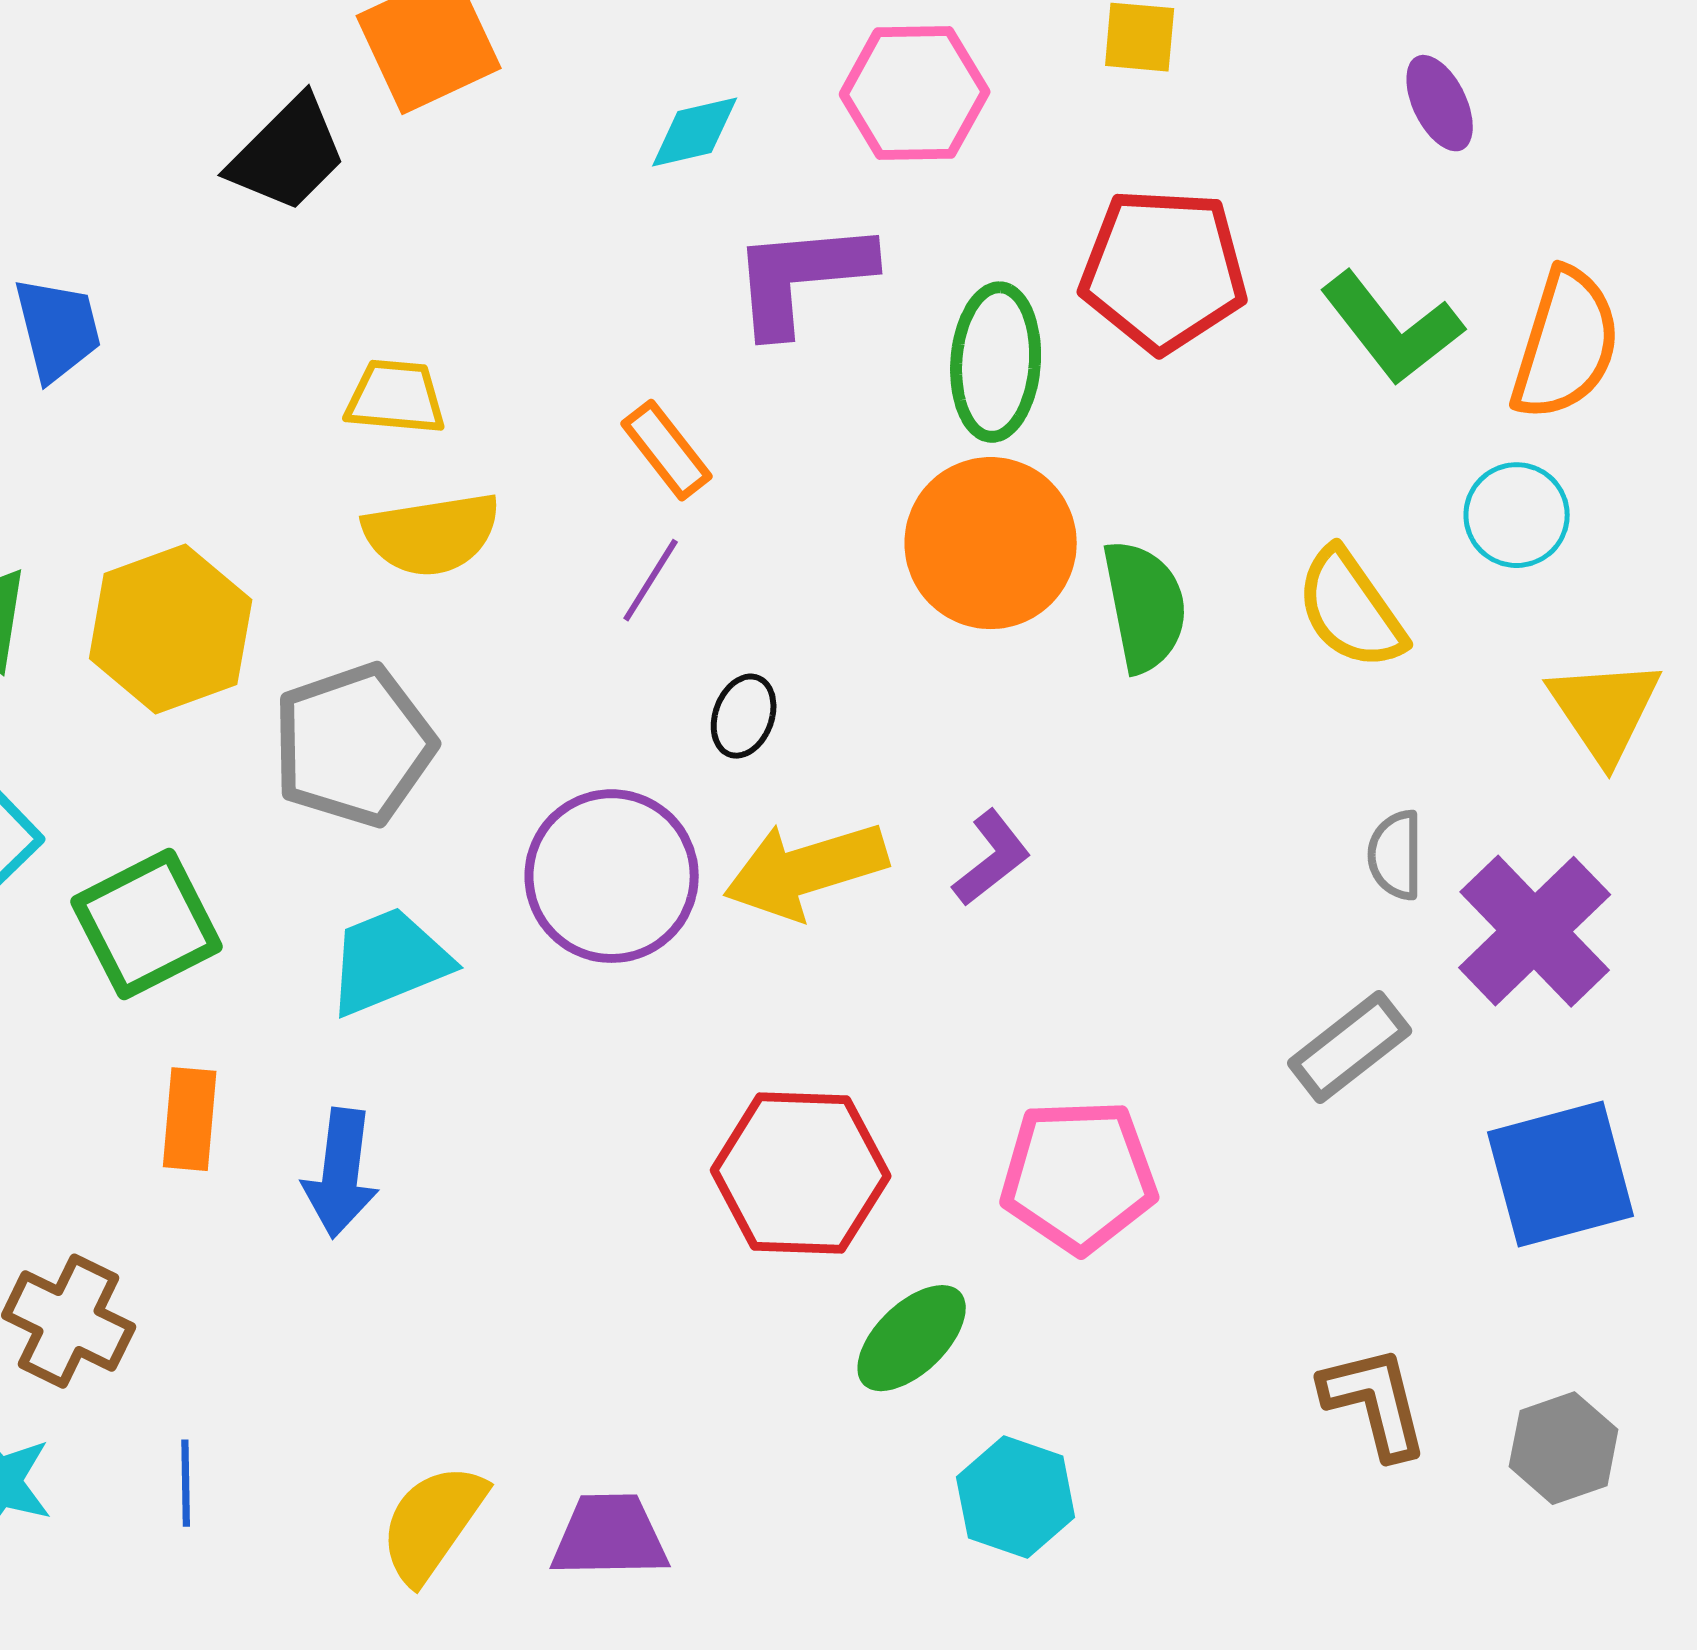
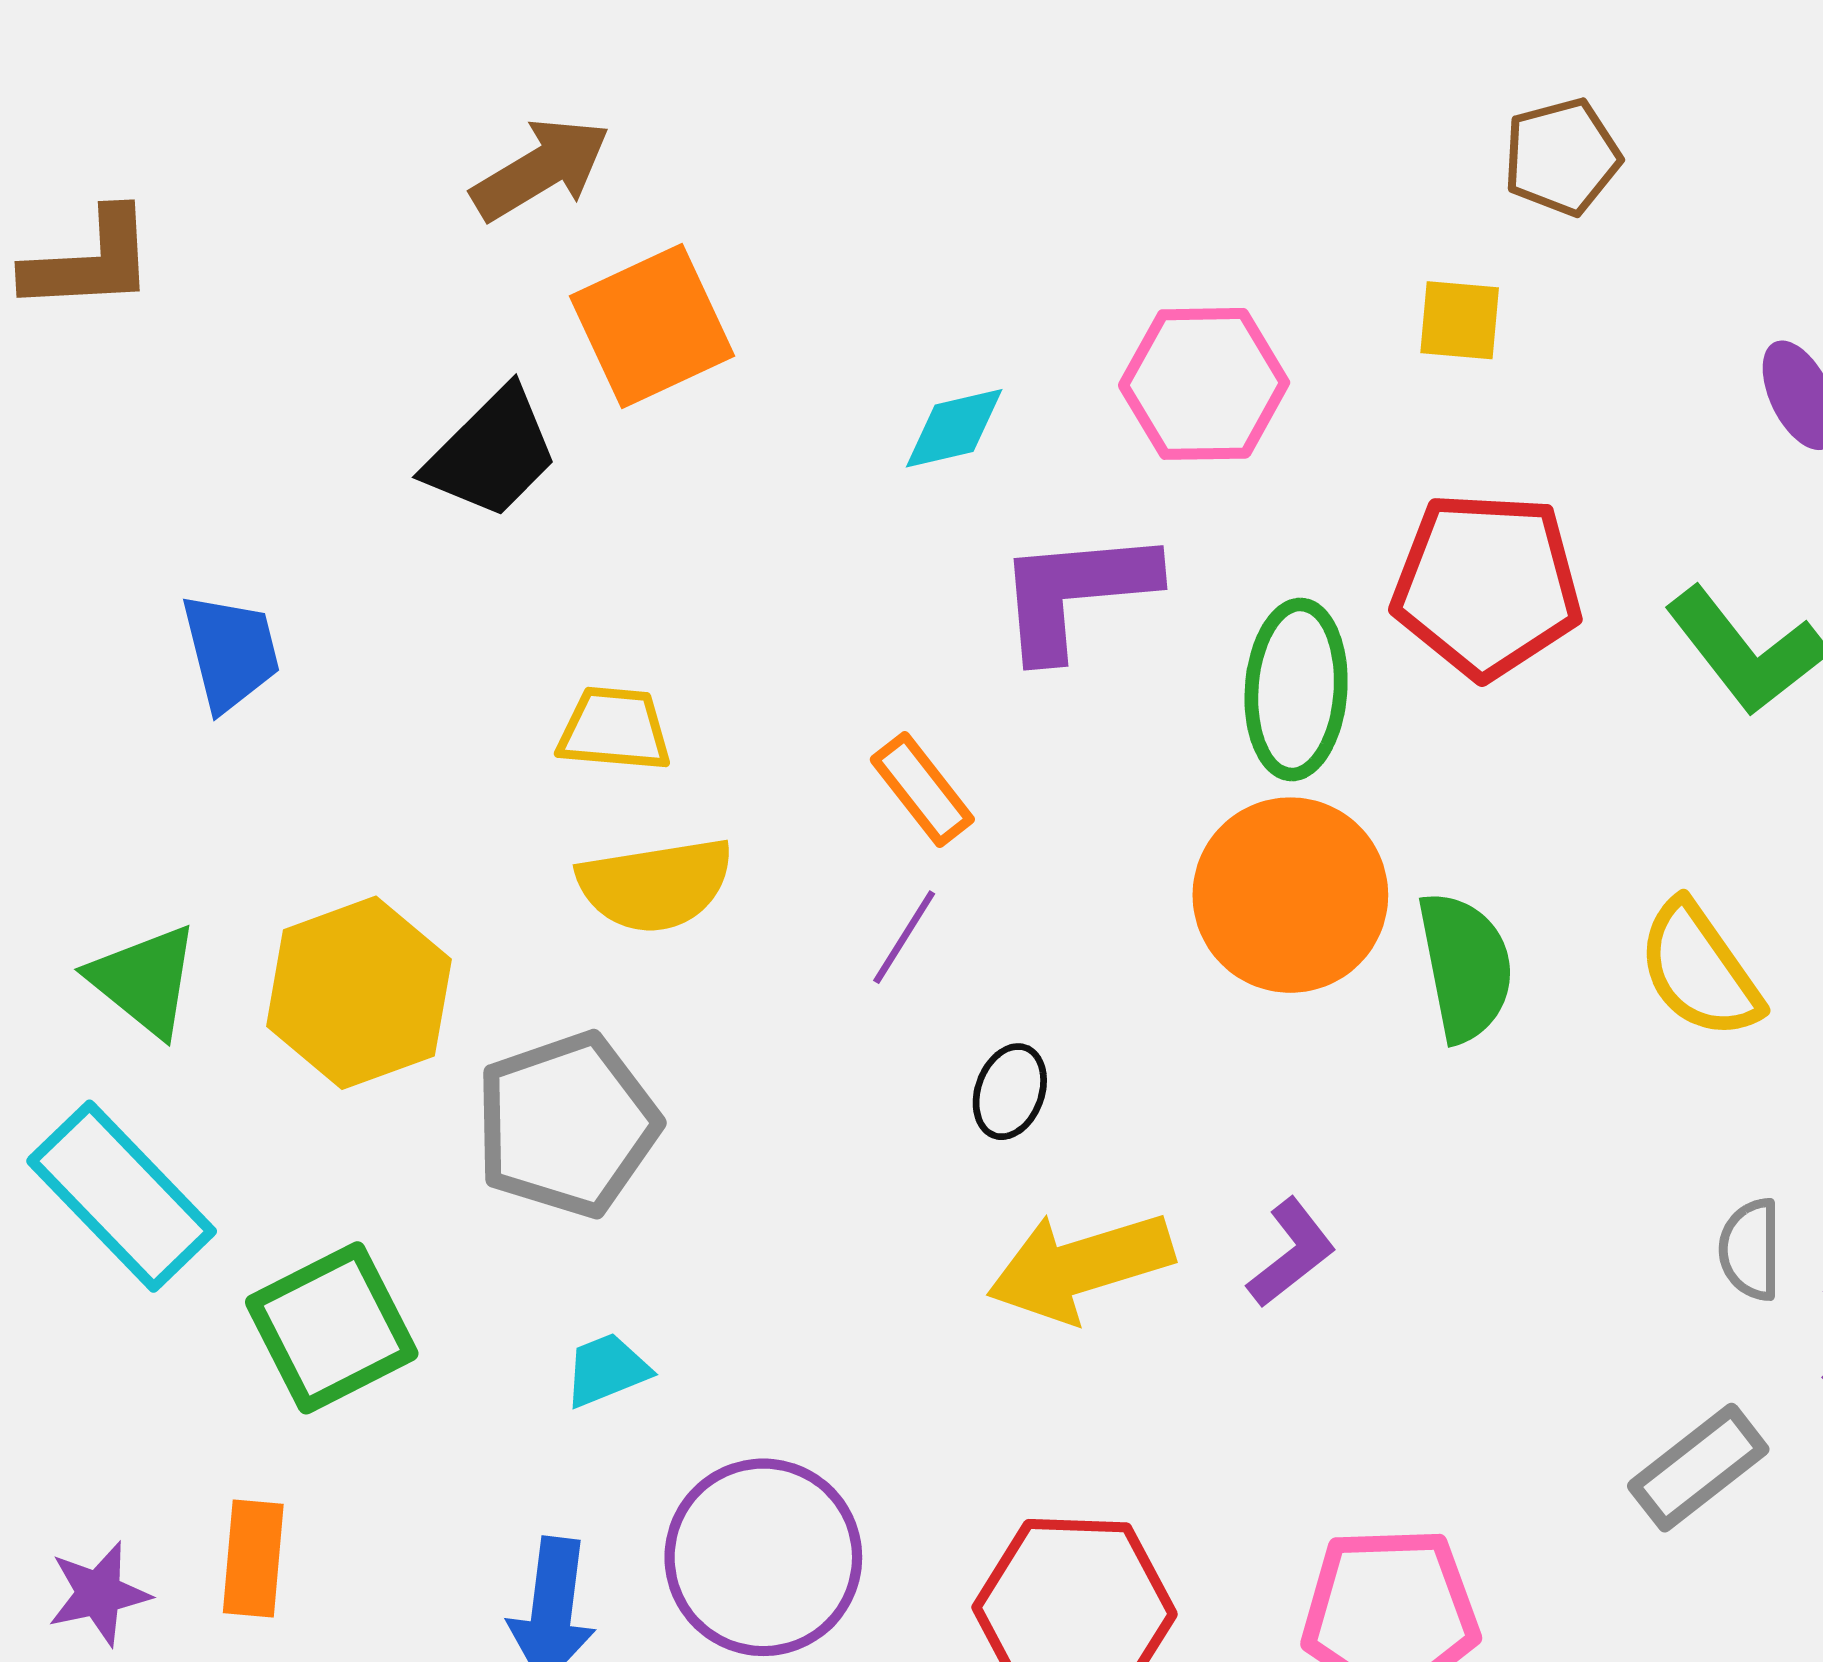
purple circle: (612, 876) -> (763, 1557), moved
cyan trapezoid: (389, 961) -> (607, 1370), size x0.6
orange rectangle: (190, 1119) -> (253, 1558), moved

